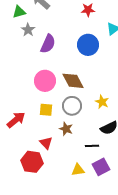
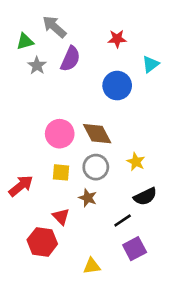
purple semicircle: (48, 44) -> (70, 59), moved
black line: (92, 146) -> (123, 221), turned -32
yellow triangle: (78, 170) -> (92, 266), moved

